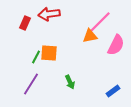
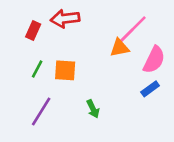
green line: (36, 57) -> (37, 69), moved
blue rectangle: (113, 91) -> (150, 89), moved

